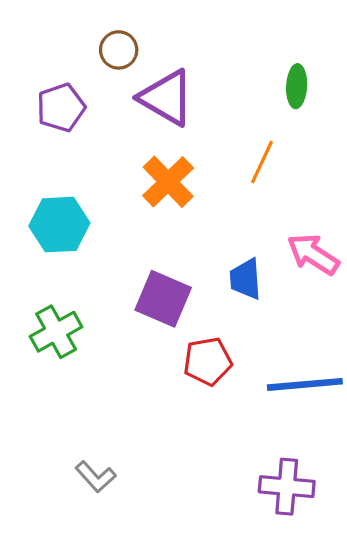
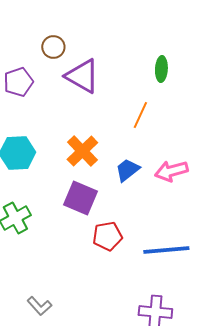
orange cross: (168, 182) -> (82, 151), moved
pink arrow: (313, 254) -> (171, 171), turned -48
blue trapezoid: (246, 279) -> (127, 170), moved, turned 56

